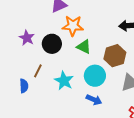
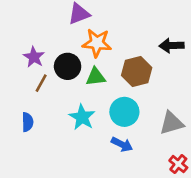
green triangle: (84, 47) -> (96, 77), moved, turned -35
brown hexagon: (115, 56) -> (137, 72), moved
brown line: (38, 71) -> (41, 83), moved

